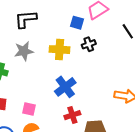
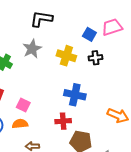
gray star: (24, 51) -> (32, 49), turned -30
blue cross: (65, 87) -> (75, 95), moved, turned 35

